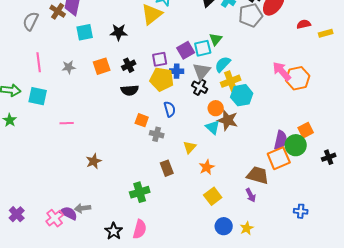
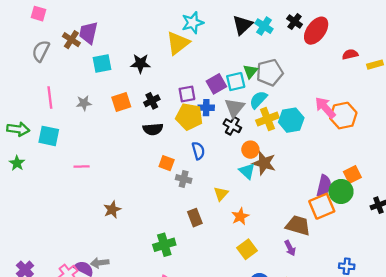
gray pentagon: (251, 15) -> (270, 73), moved
cyan hexagon: (242, 95) -> (291, 120), moved

